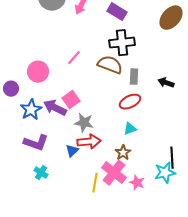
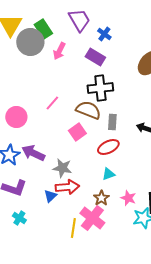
pink square: (71, 100) -> (77, 132), moved
pink star: (137, 183) -> (128, 198), moved

